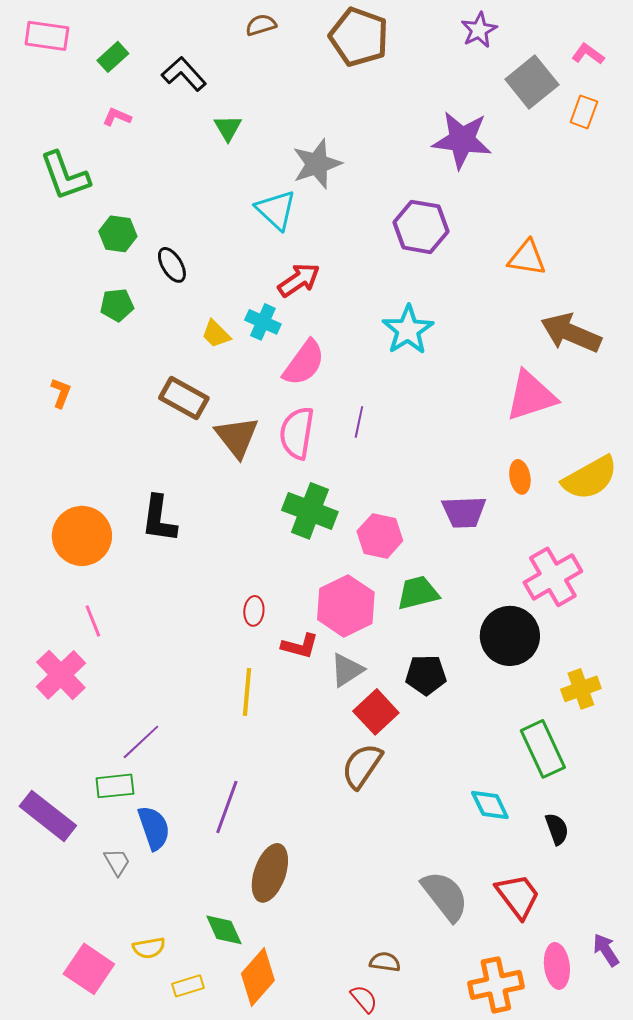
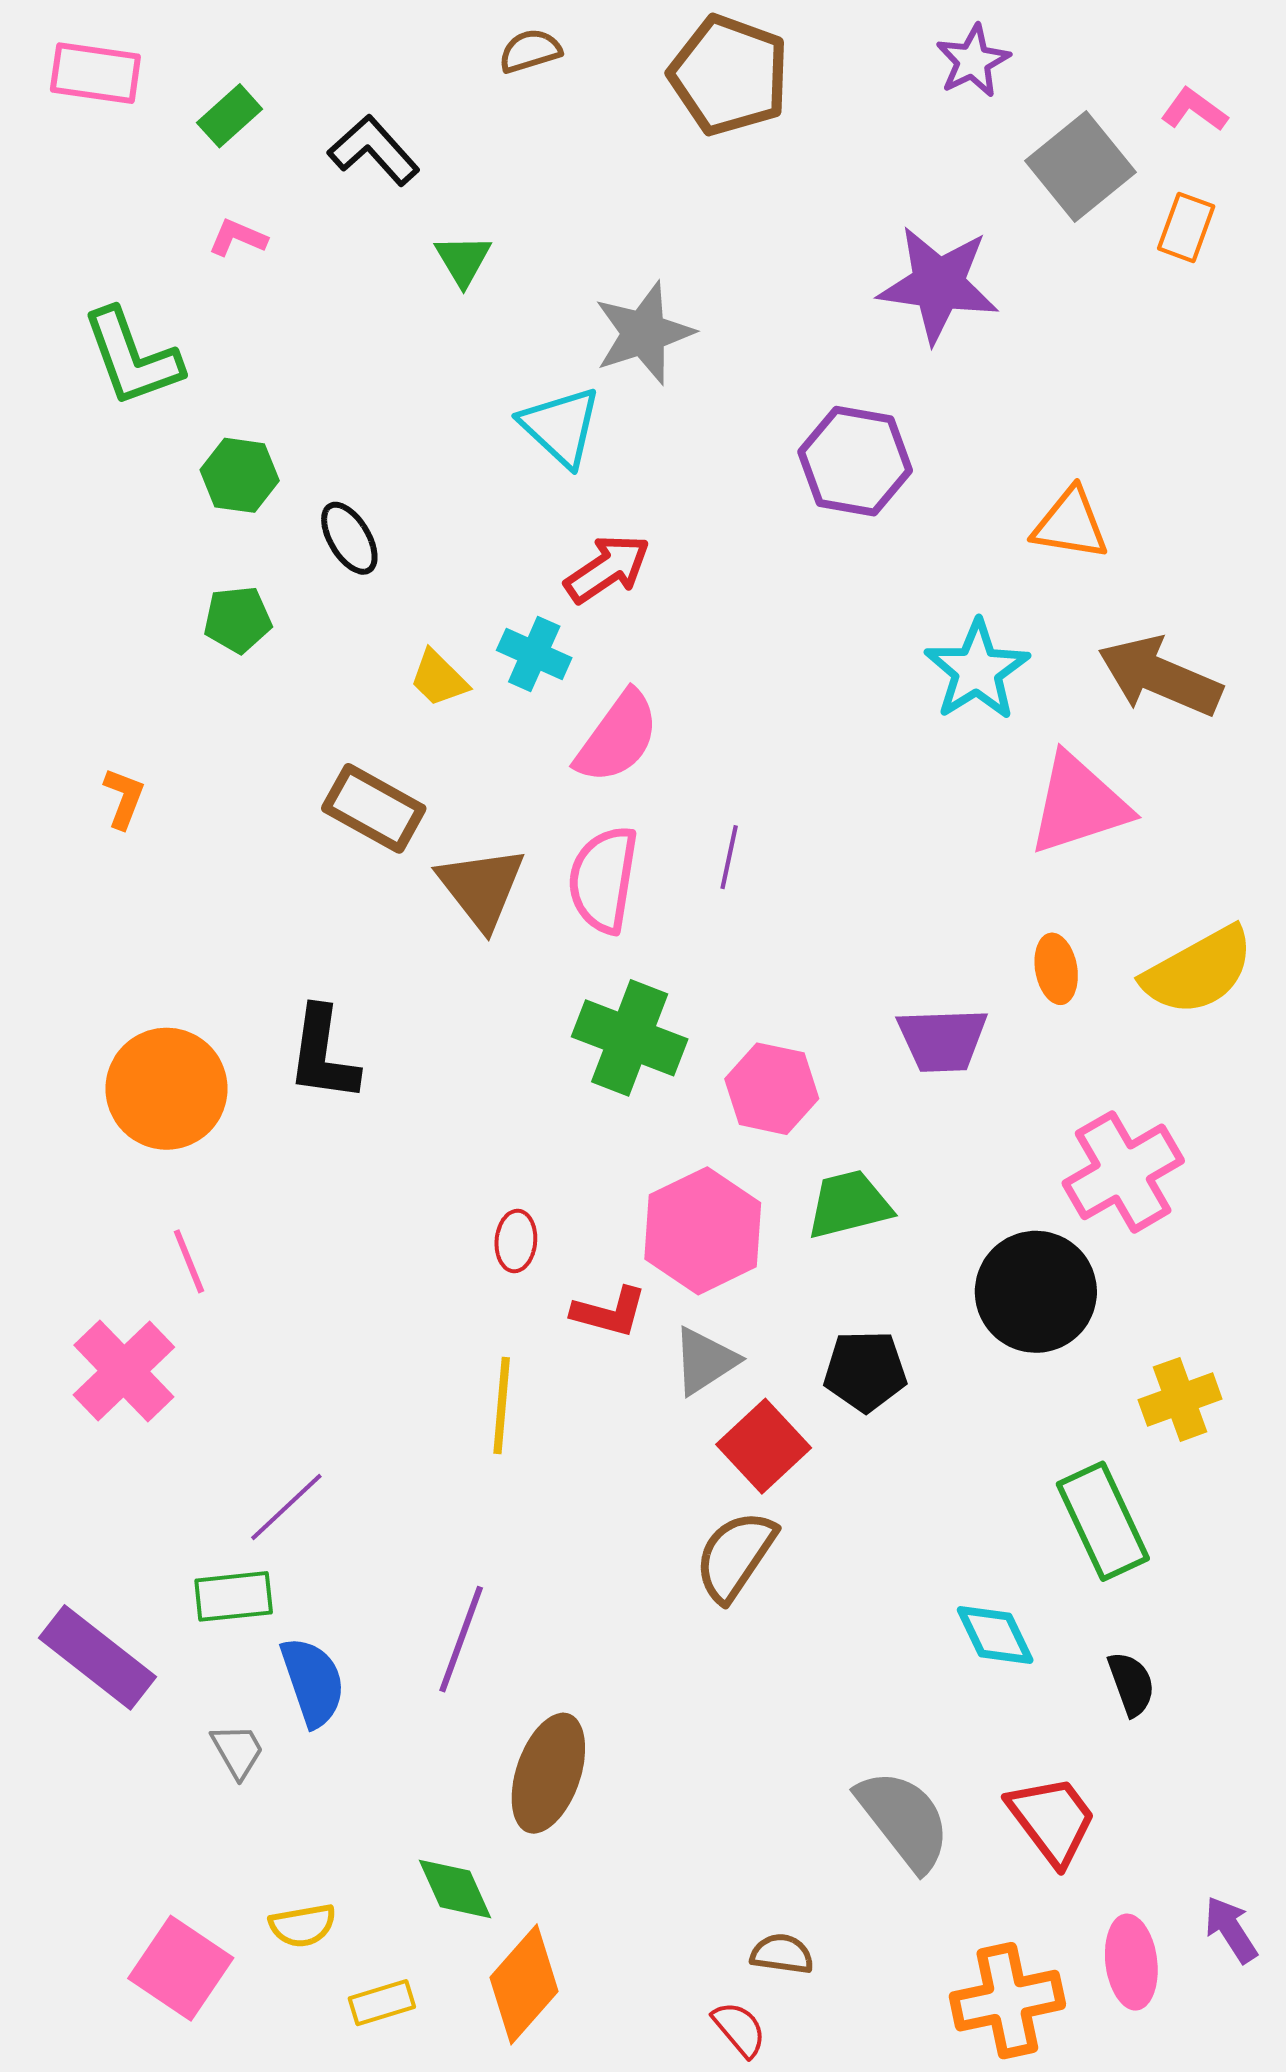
cyan star: (408, 330) -> (977, 670), moved

